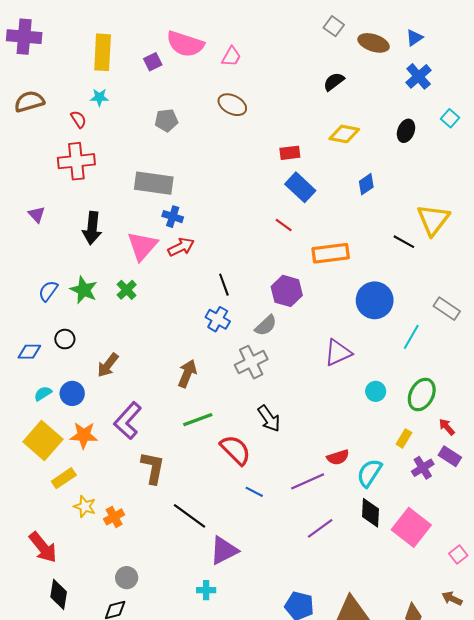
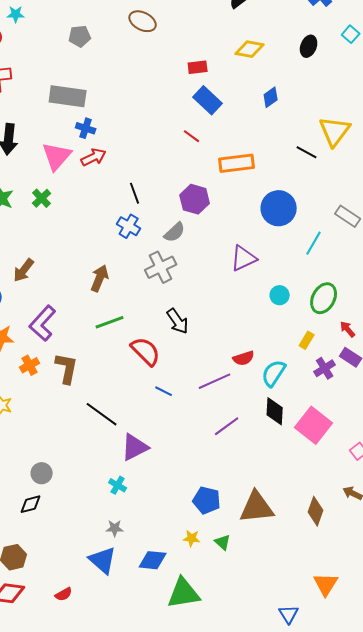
orange cross: (114, 517) -> (30, 365), moved
cyan cross: (206, 590) -> (118, 485), turned 30

